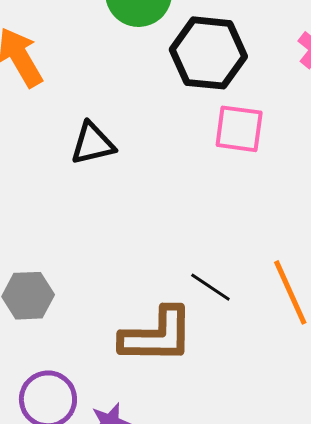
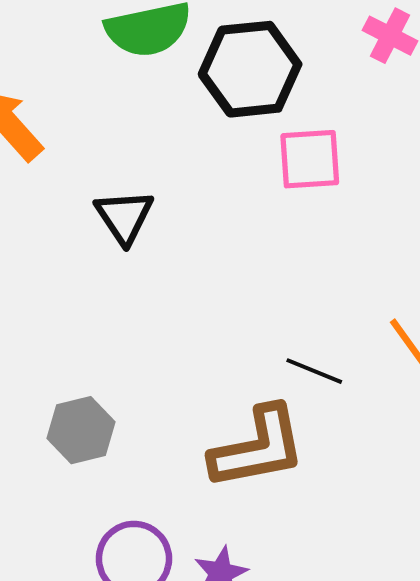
black triangle: (93, 144) -> (124, 217), turned -39

